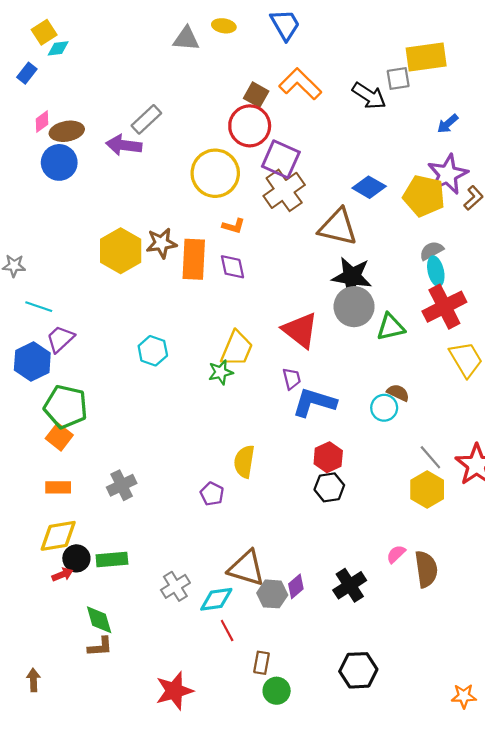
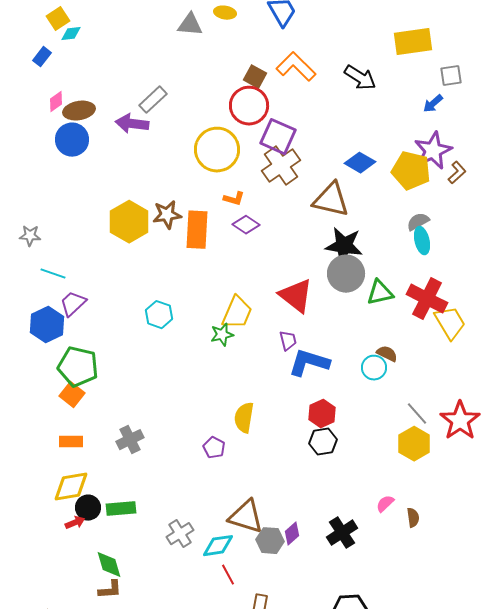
gray square: (398, 79) -> (451, 76), moved
purple diamond: (232, 267) -> (246, 225), moved, turned -44
red cross: (444, 307) -> (427, 299), moved, turned -36
brown semicircle: (426, 569) -> (413, 518), size x0.6

